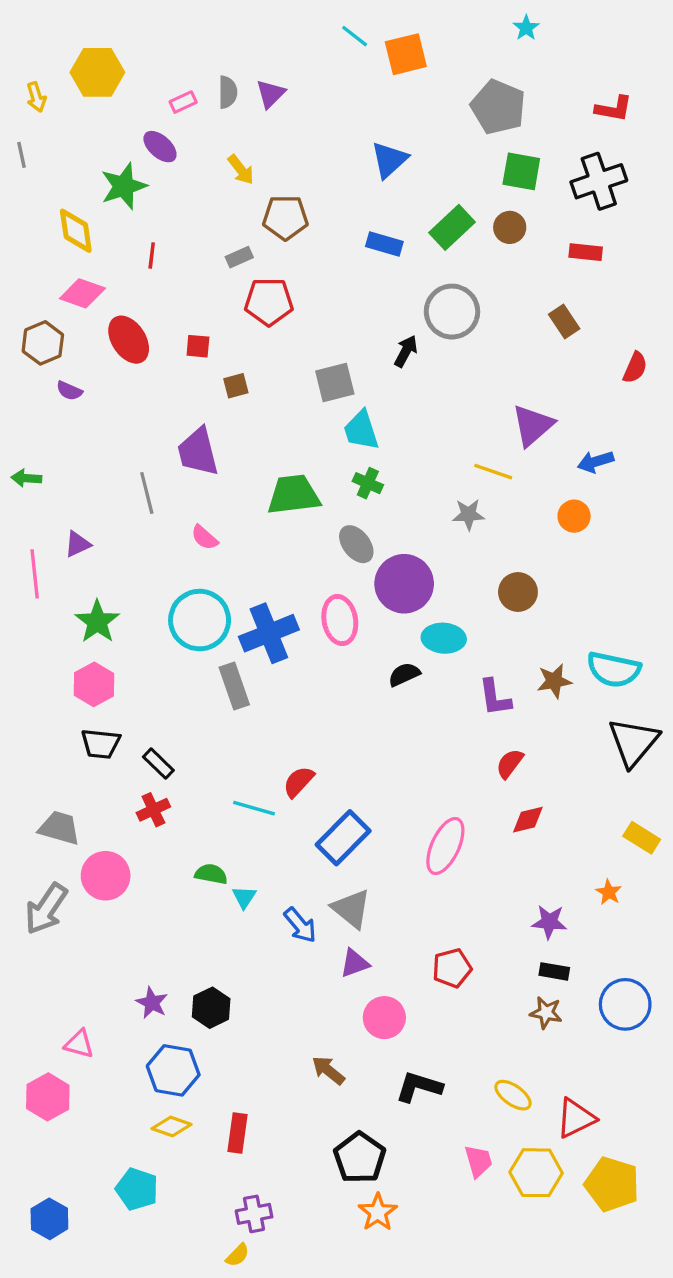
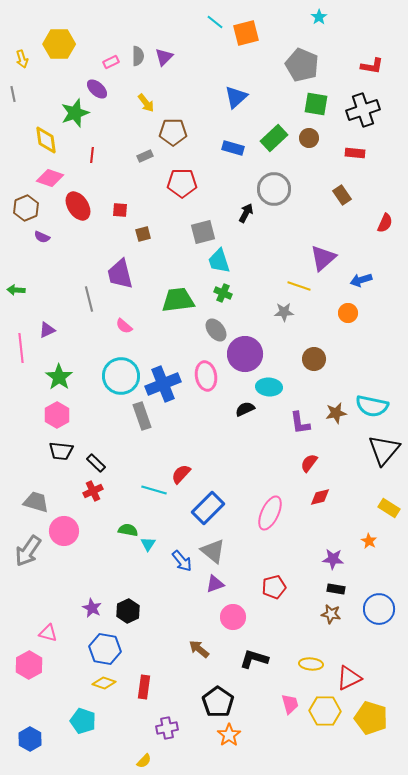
red pentagon: (269, 302) -> (182, 183), moved
yellow ellipse: (513, 1095) -> (311, 664), turned -30
purple cross: (254, 1214) -> (167, 728), moved

